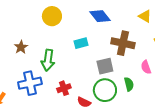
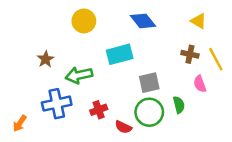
cyan rectangle: (81, 43) -> (120, 54), size x1.5
brown cross: (123, 43) -> (190, 54), moved, size x0.6
green arrow: (48, 60) -> (79, 75), turned 70

